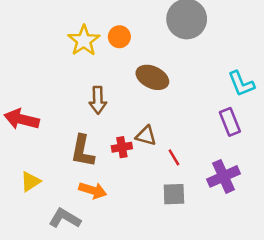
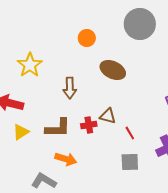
yellow star: (84, 41) -> (30, 65), moved
brown L-shape: (83, 151) -> (58, 128), turned -100
yellow triangle: (30, 181) -> (21, 132), moved

